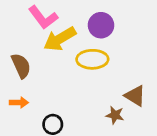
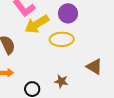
brown star: (115, 115) -> (61, 81), moved

